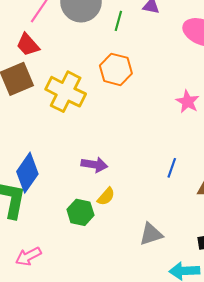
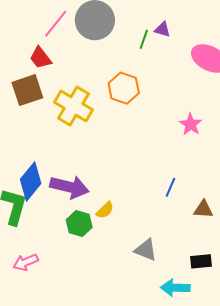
green line: (118, 21) -> (144, 39), moved
purple arrow: (94, 165) -> (69, 187), moved, size x1.5
gray triangle: (151, 234) -> (146, 250), turned 35

